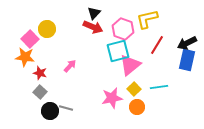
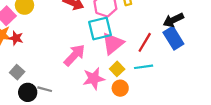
red line: (157, 45) -> (145, 42), moved
blue rectangle: (187, 60) -> (173, 38), turned -45
pink arrow: (70, 66) -> (74, 55), moved, size x1.6
red star: (40, 73) -> (16, 38), moved

